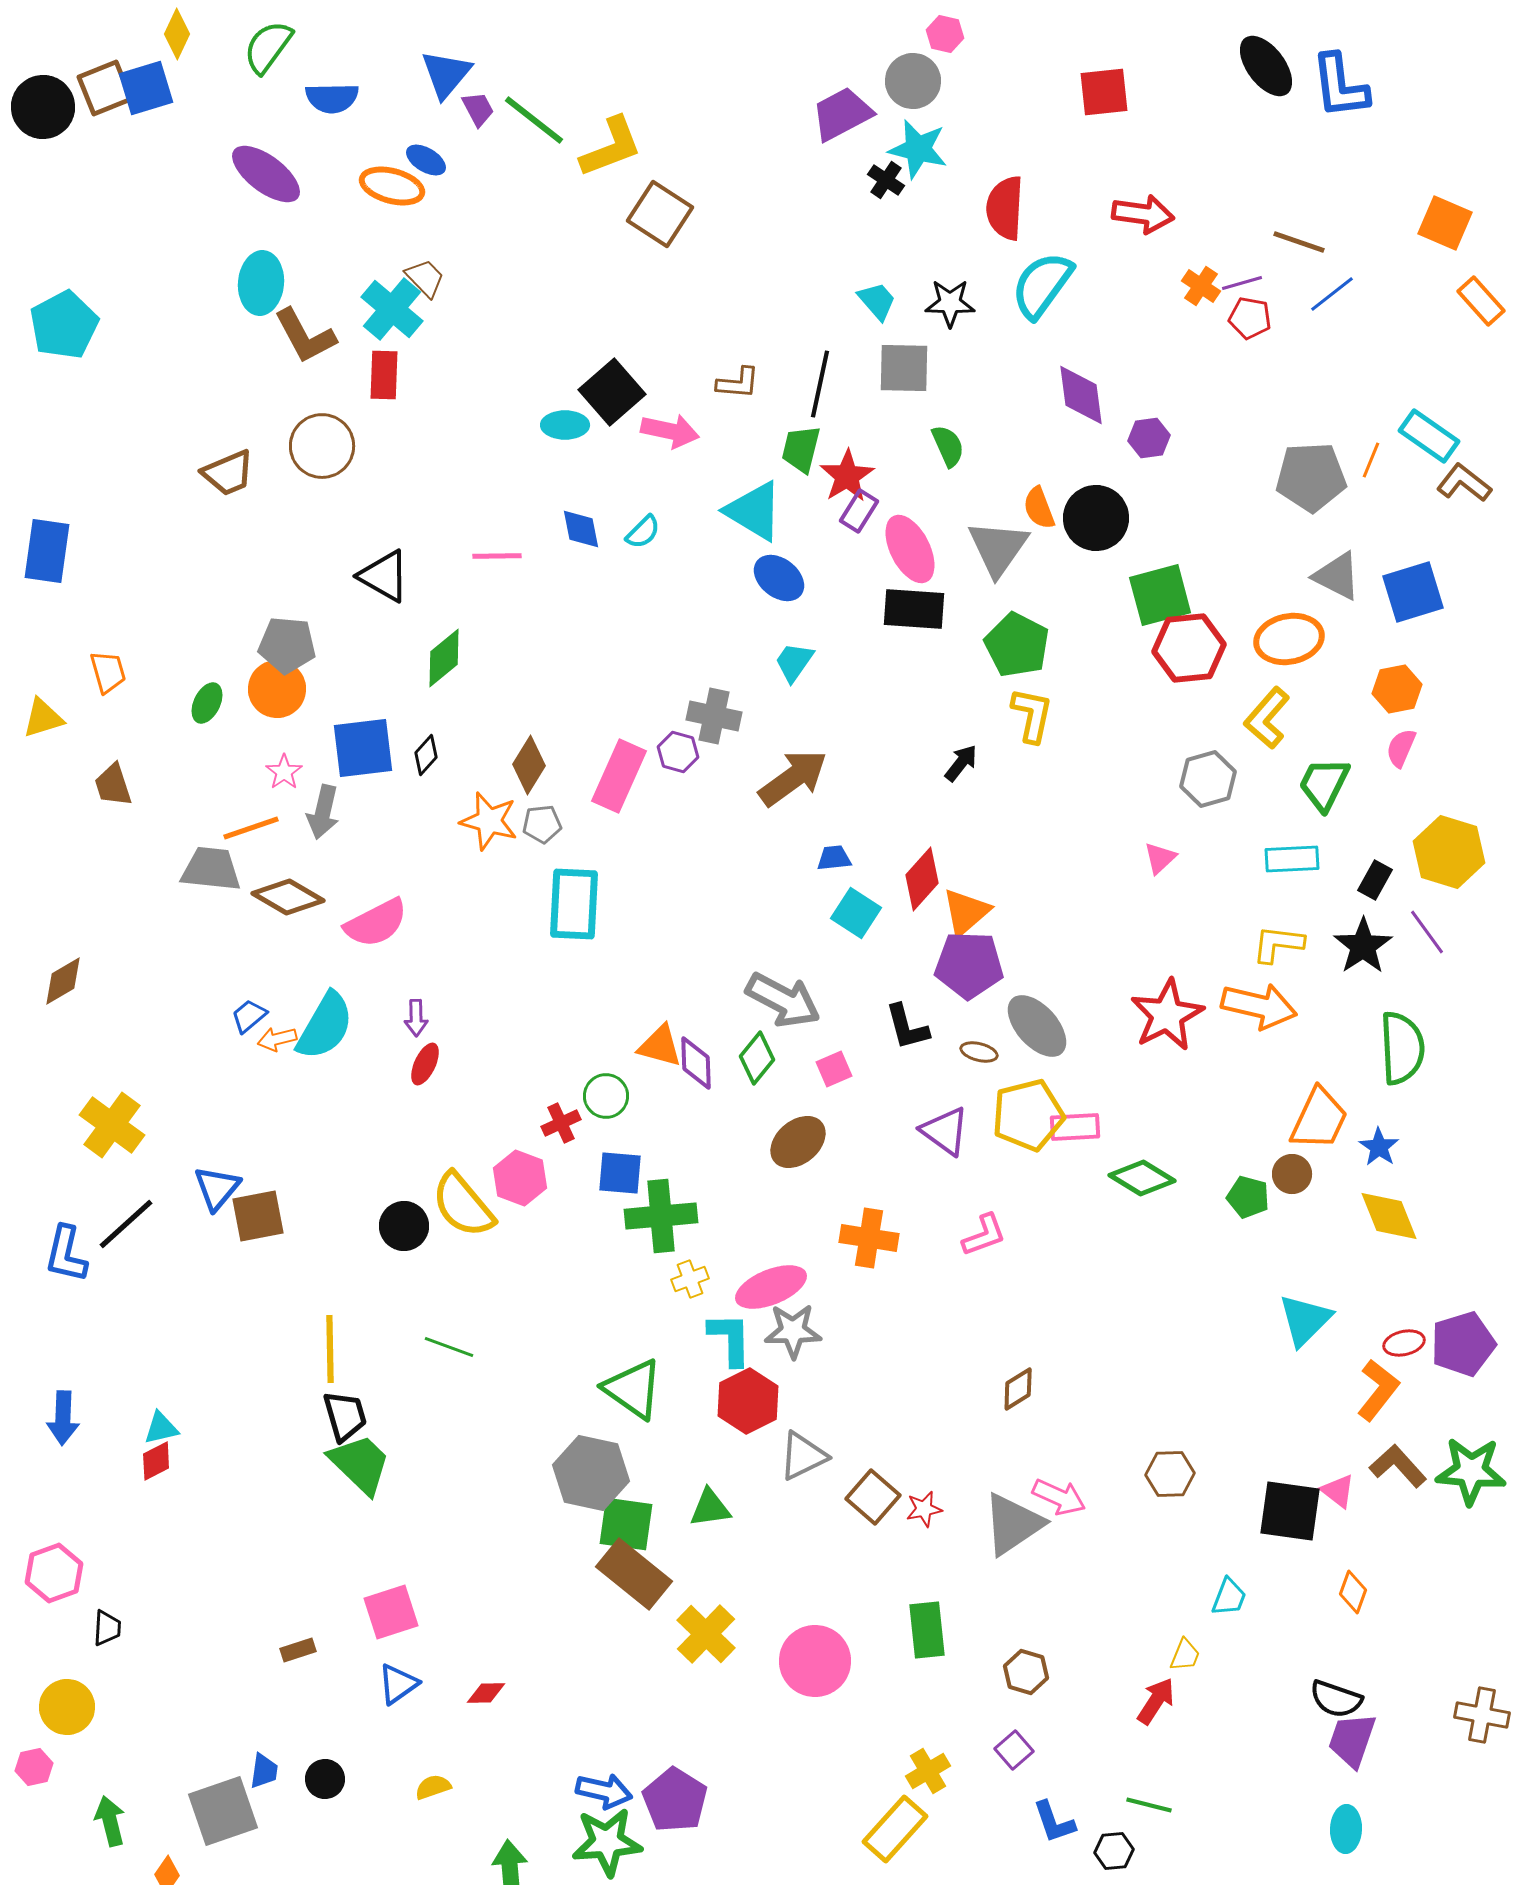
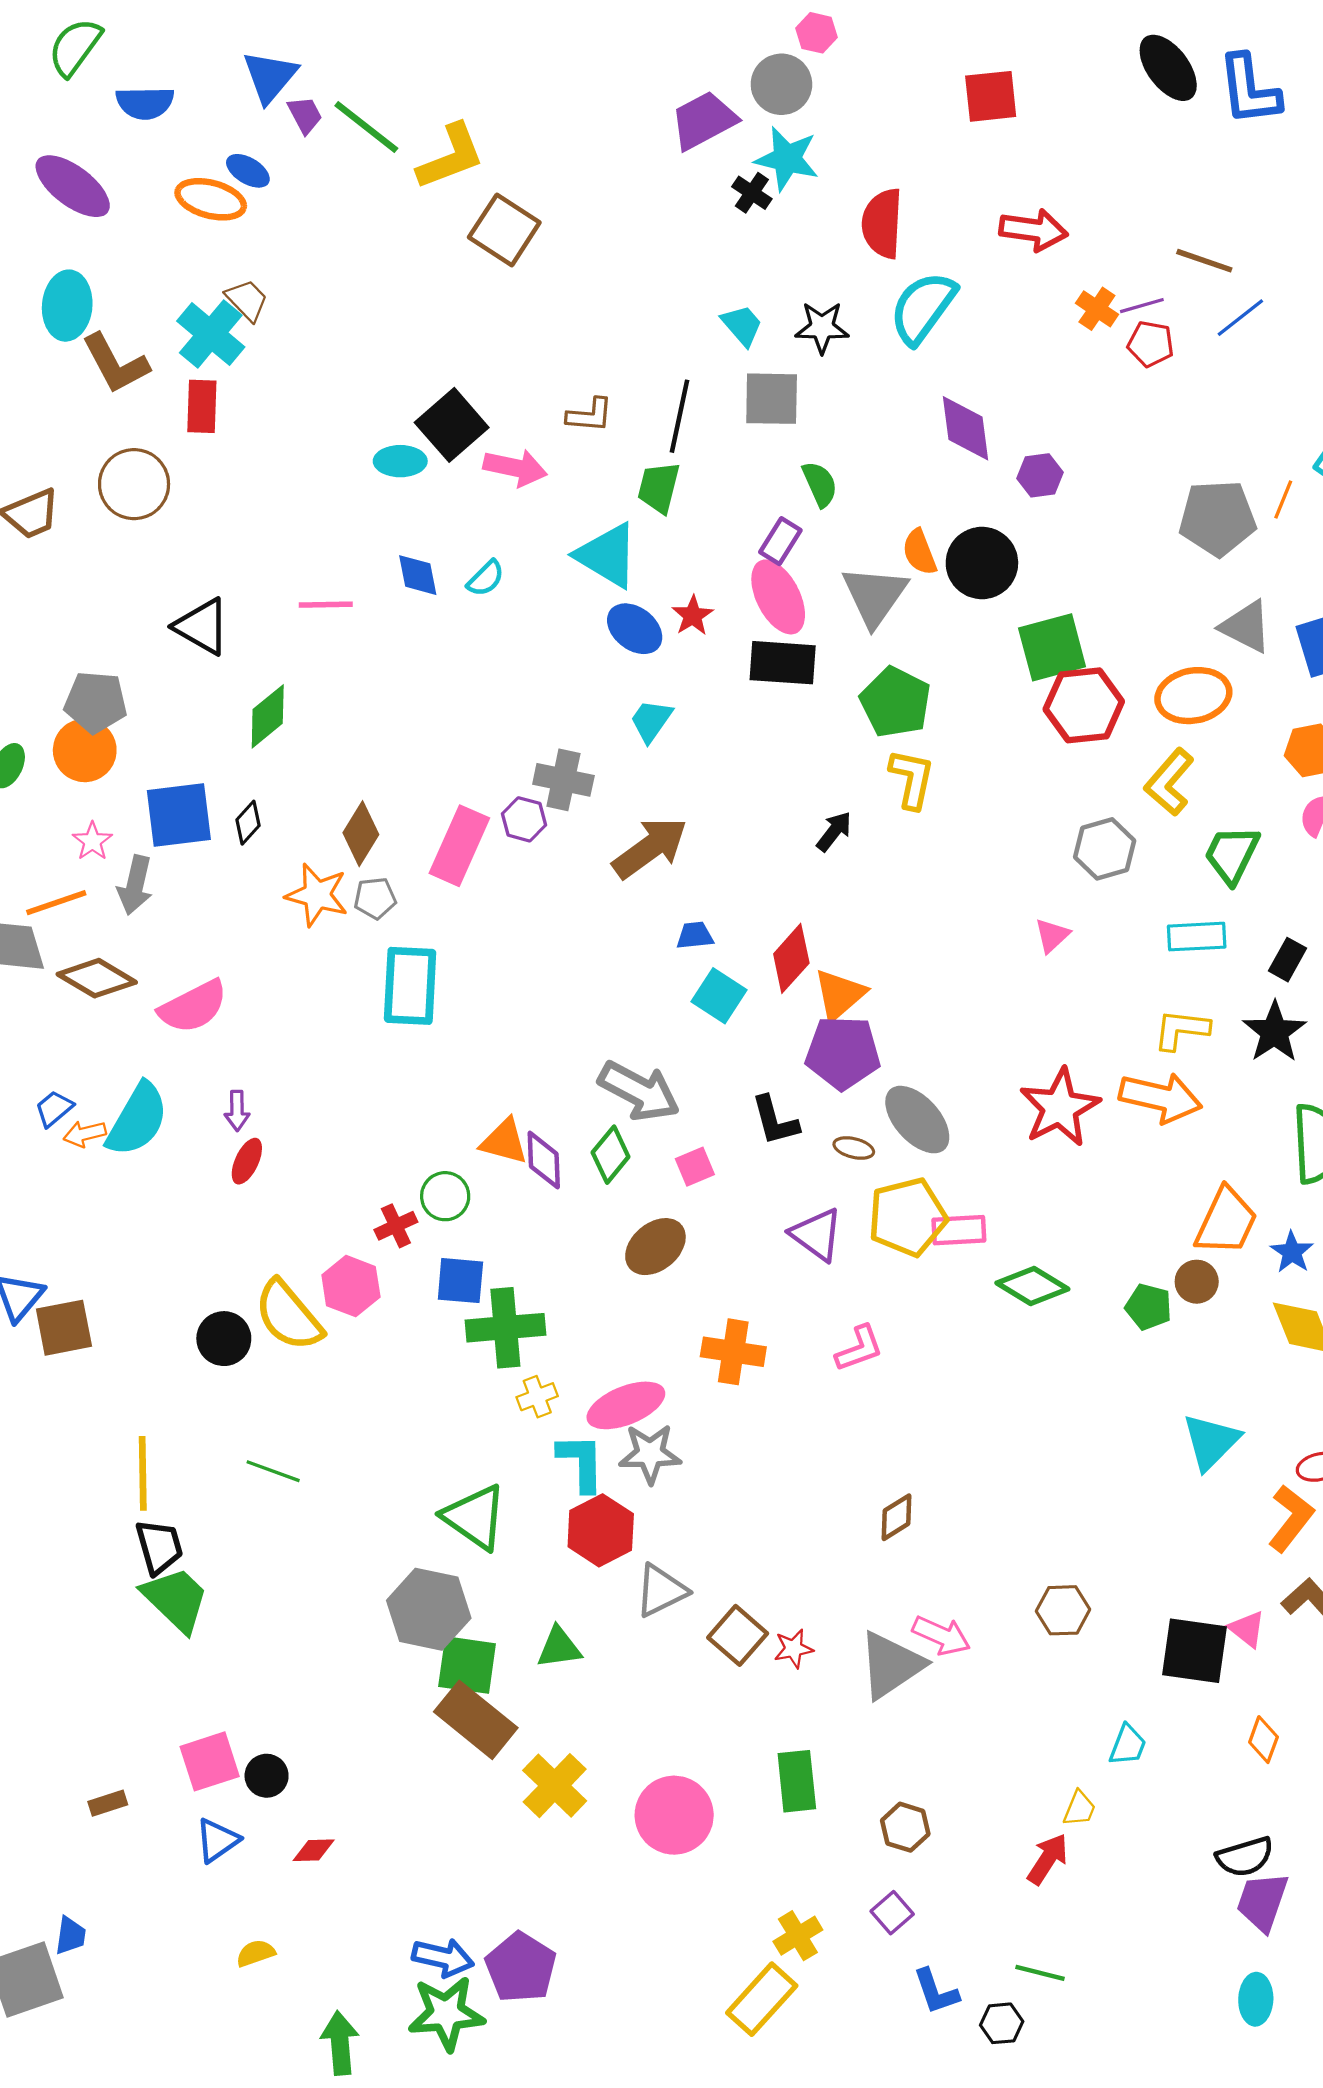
red star: (847, 476) -> (693, 616), moved, size x0.7
purple rectangle: (859, 511) -> (780, 541), moved
black semicircle: (1336, 1699) -> (1245, 1857), turned -36
black circle: (325, 1779) -> (267, 1776), moved

